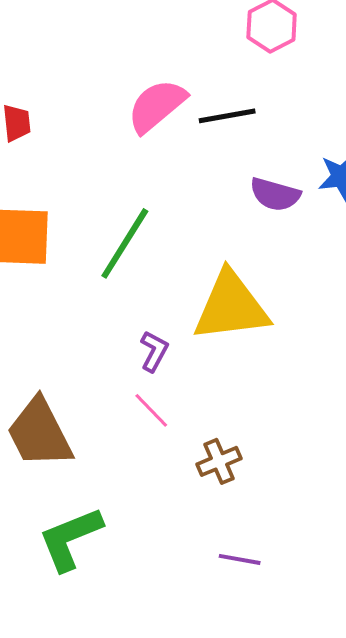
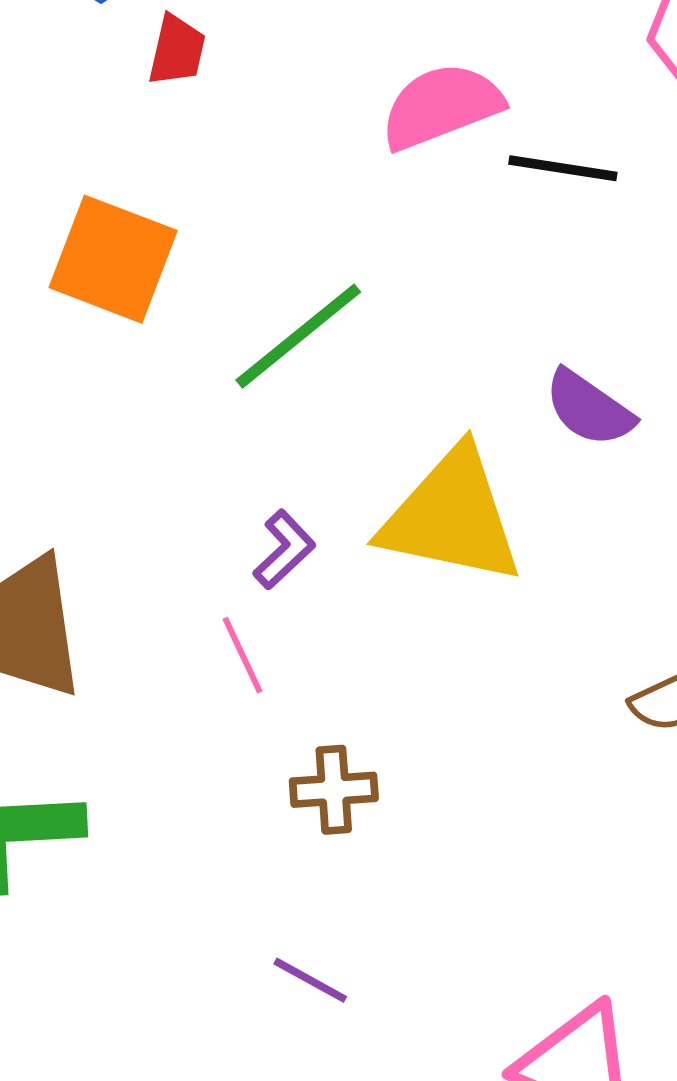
purple semicircle: (275, 194) -> (589, 408), moved

